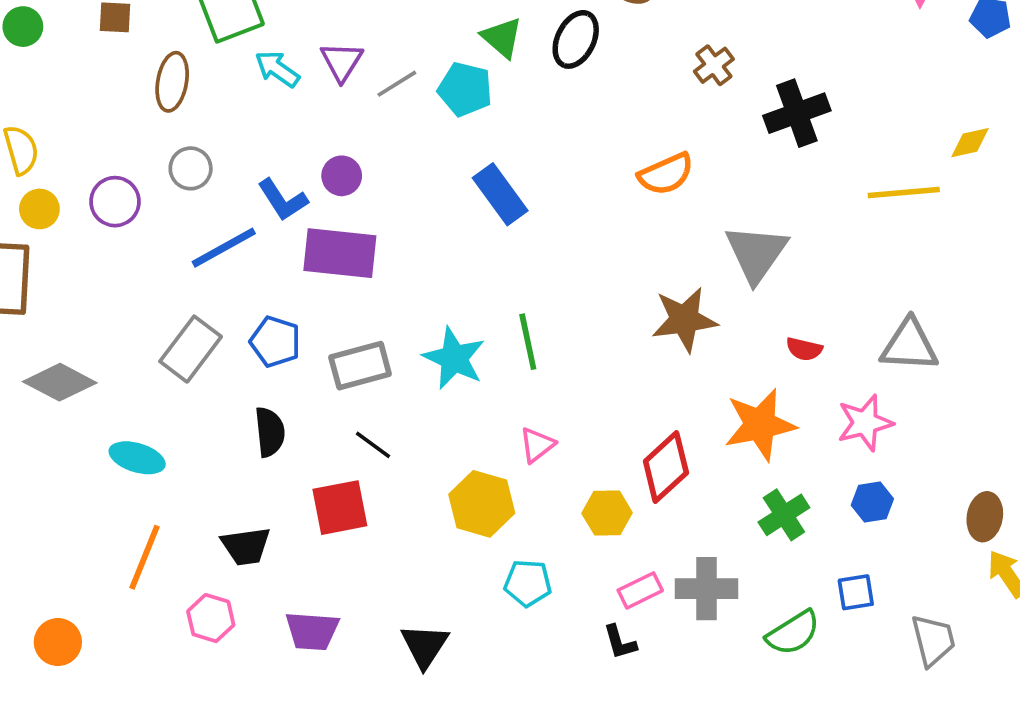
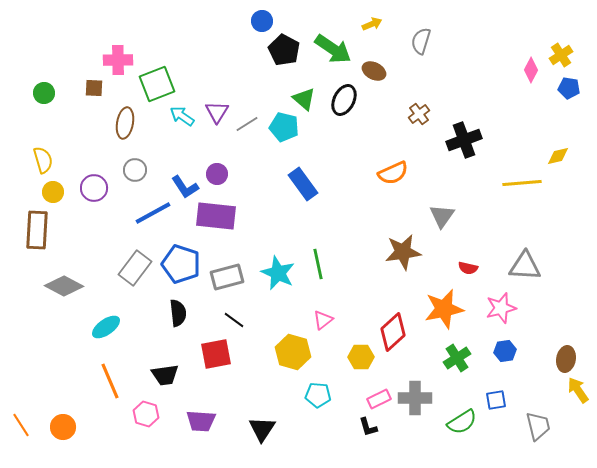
gray triangle: (756, 253) -> (442, 216), size x0.7
blue pentagon: (275, 342) -> (181, 264), size x1.4
cyan ellipse: (137, 458) -> (106, 327), turned -52
orange line: (144, 557) -> (110, 381), turned -45

